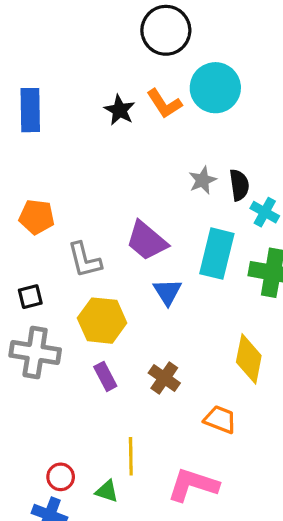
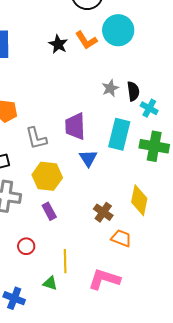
purple trapezoid: (147, 241) -> (75, 126), turned 48
brown cross: (164, 378) -> (103, 212), moved
red circle: (61, 477) -> (26, 246), moved

